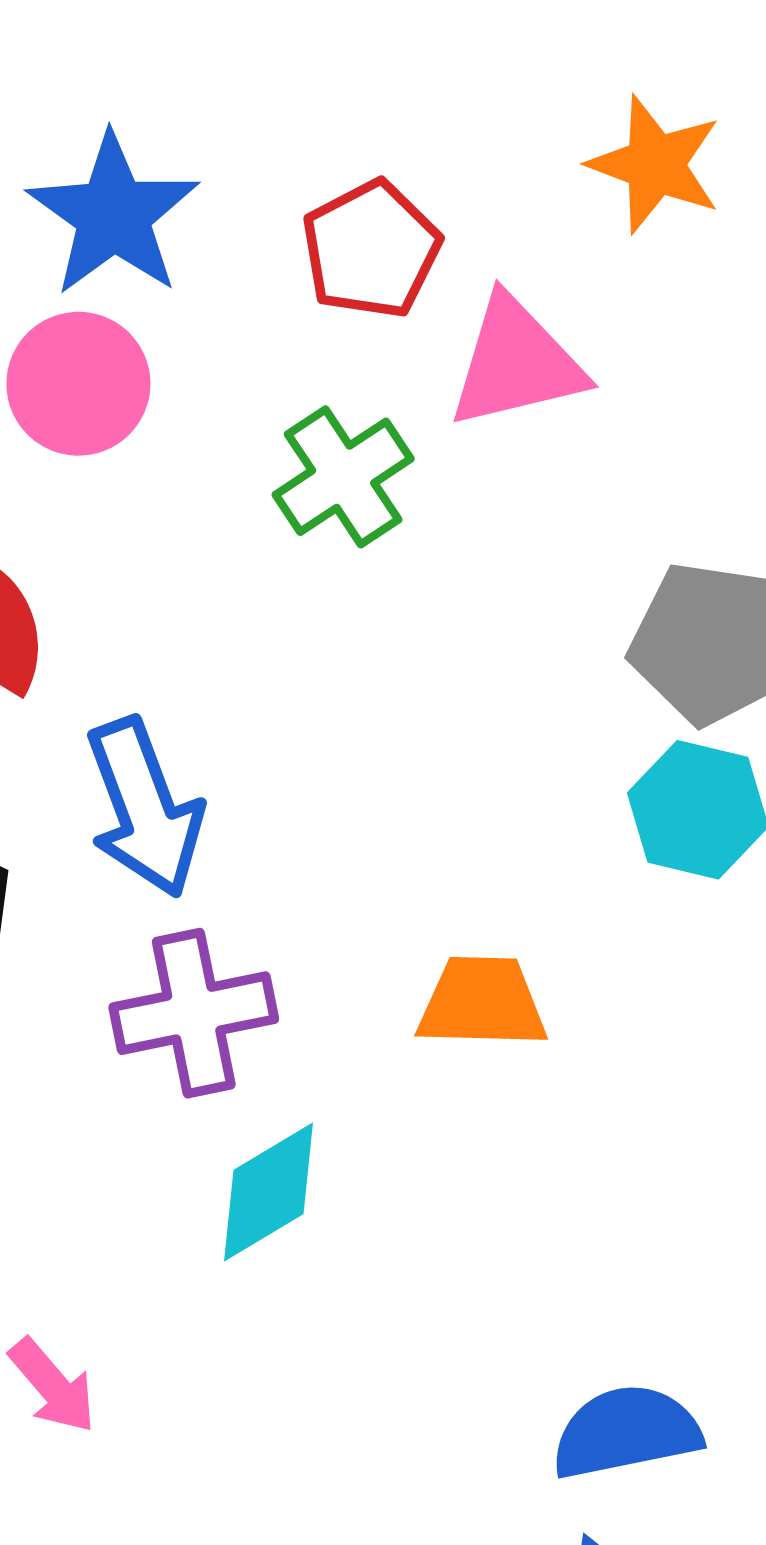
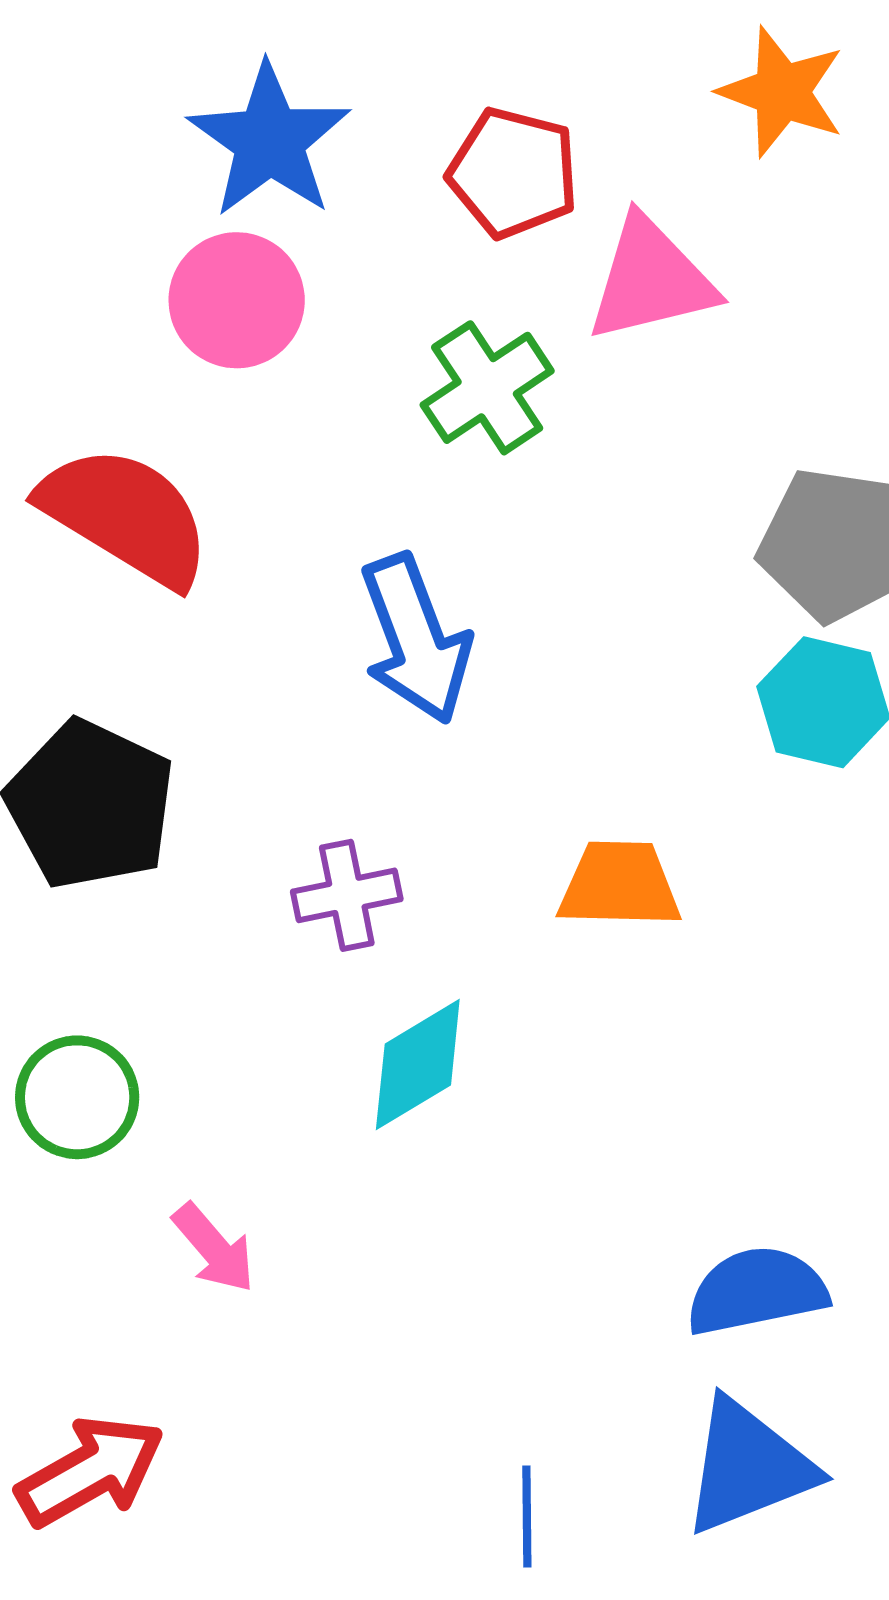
red pentagon: (371, 249) -> (513, 173), turned -30
blue arrow: (145, 808) -> (416, 639), moved
purple cross: (194, 1013) -> (347, 895), size x0.7

